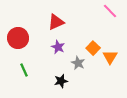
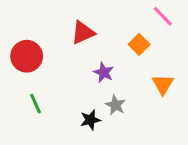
purple star: (58, 47) -> (104, 72), moved
orange square: (93, 48) -> (139, 44), moved
gray star: (78, 63) -> (115, 105), moved

